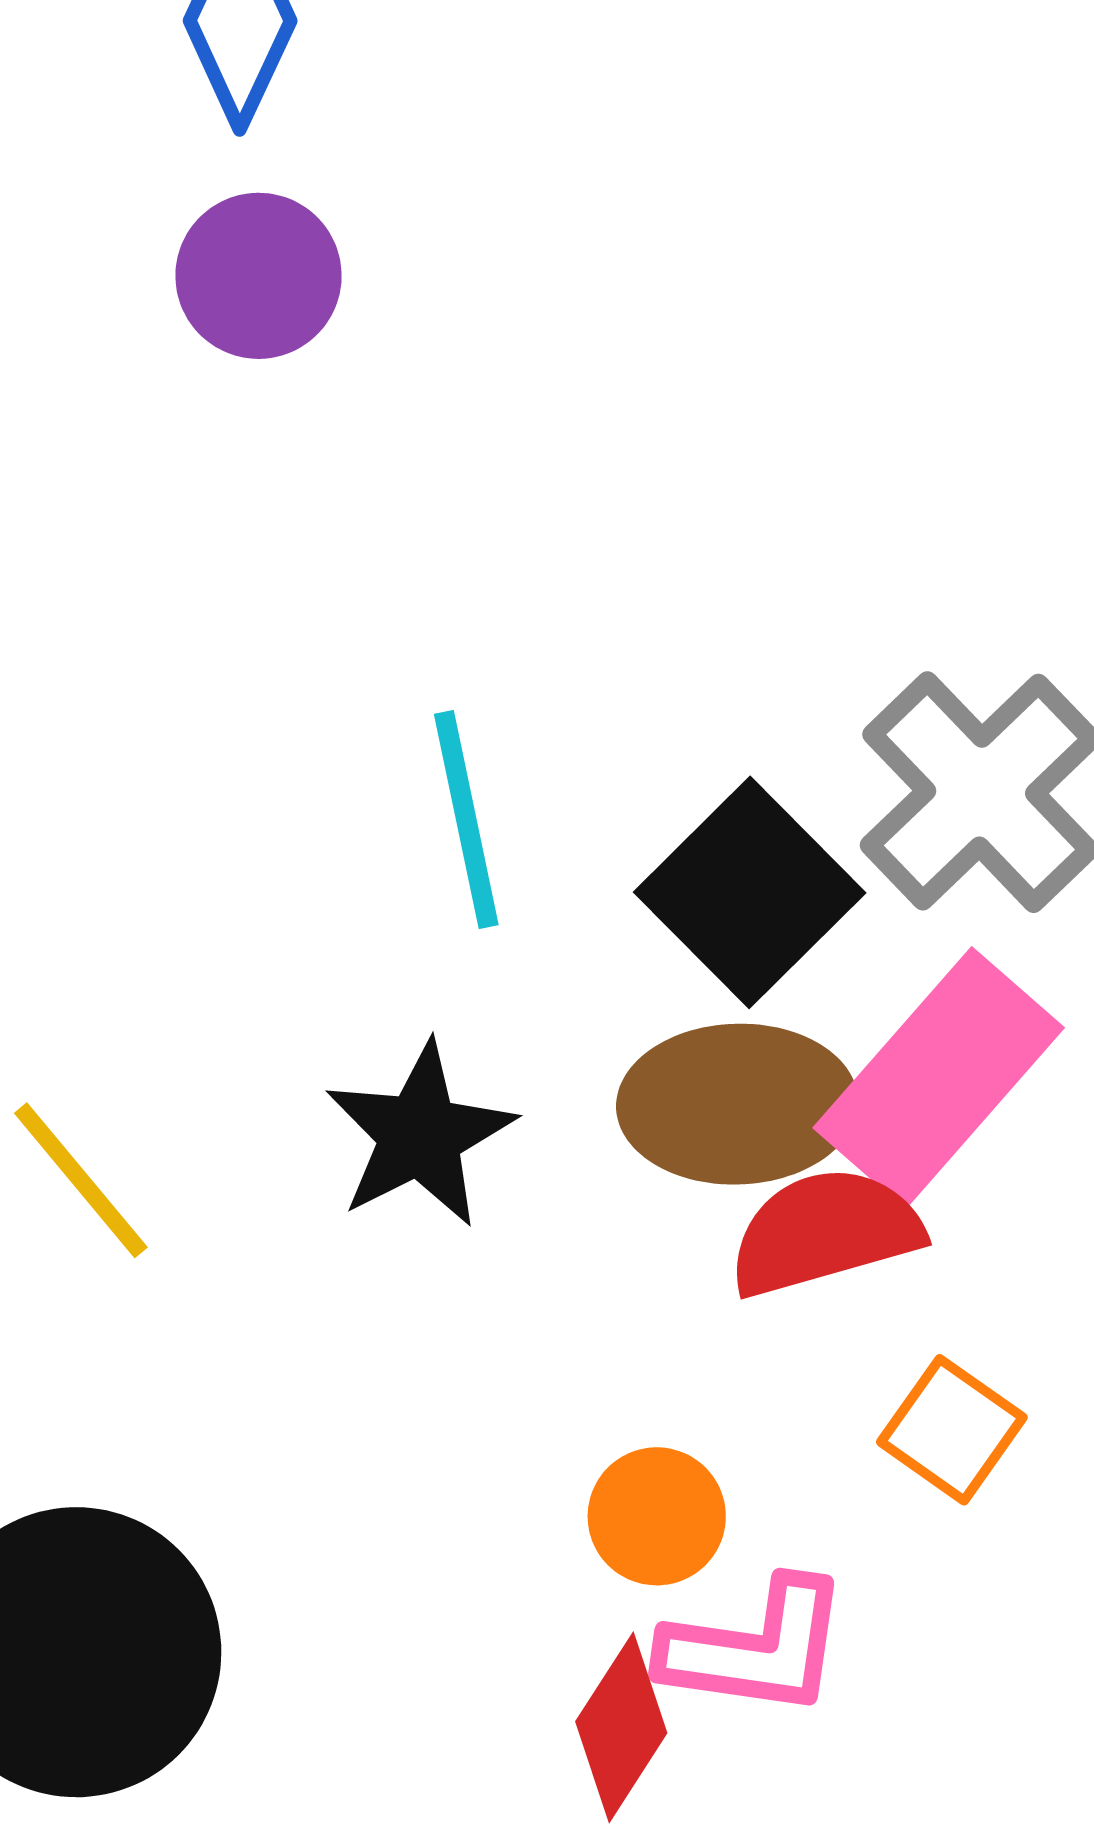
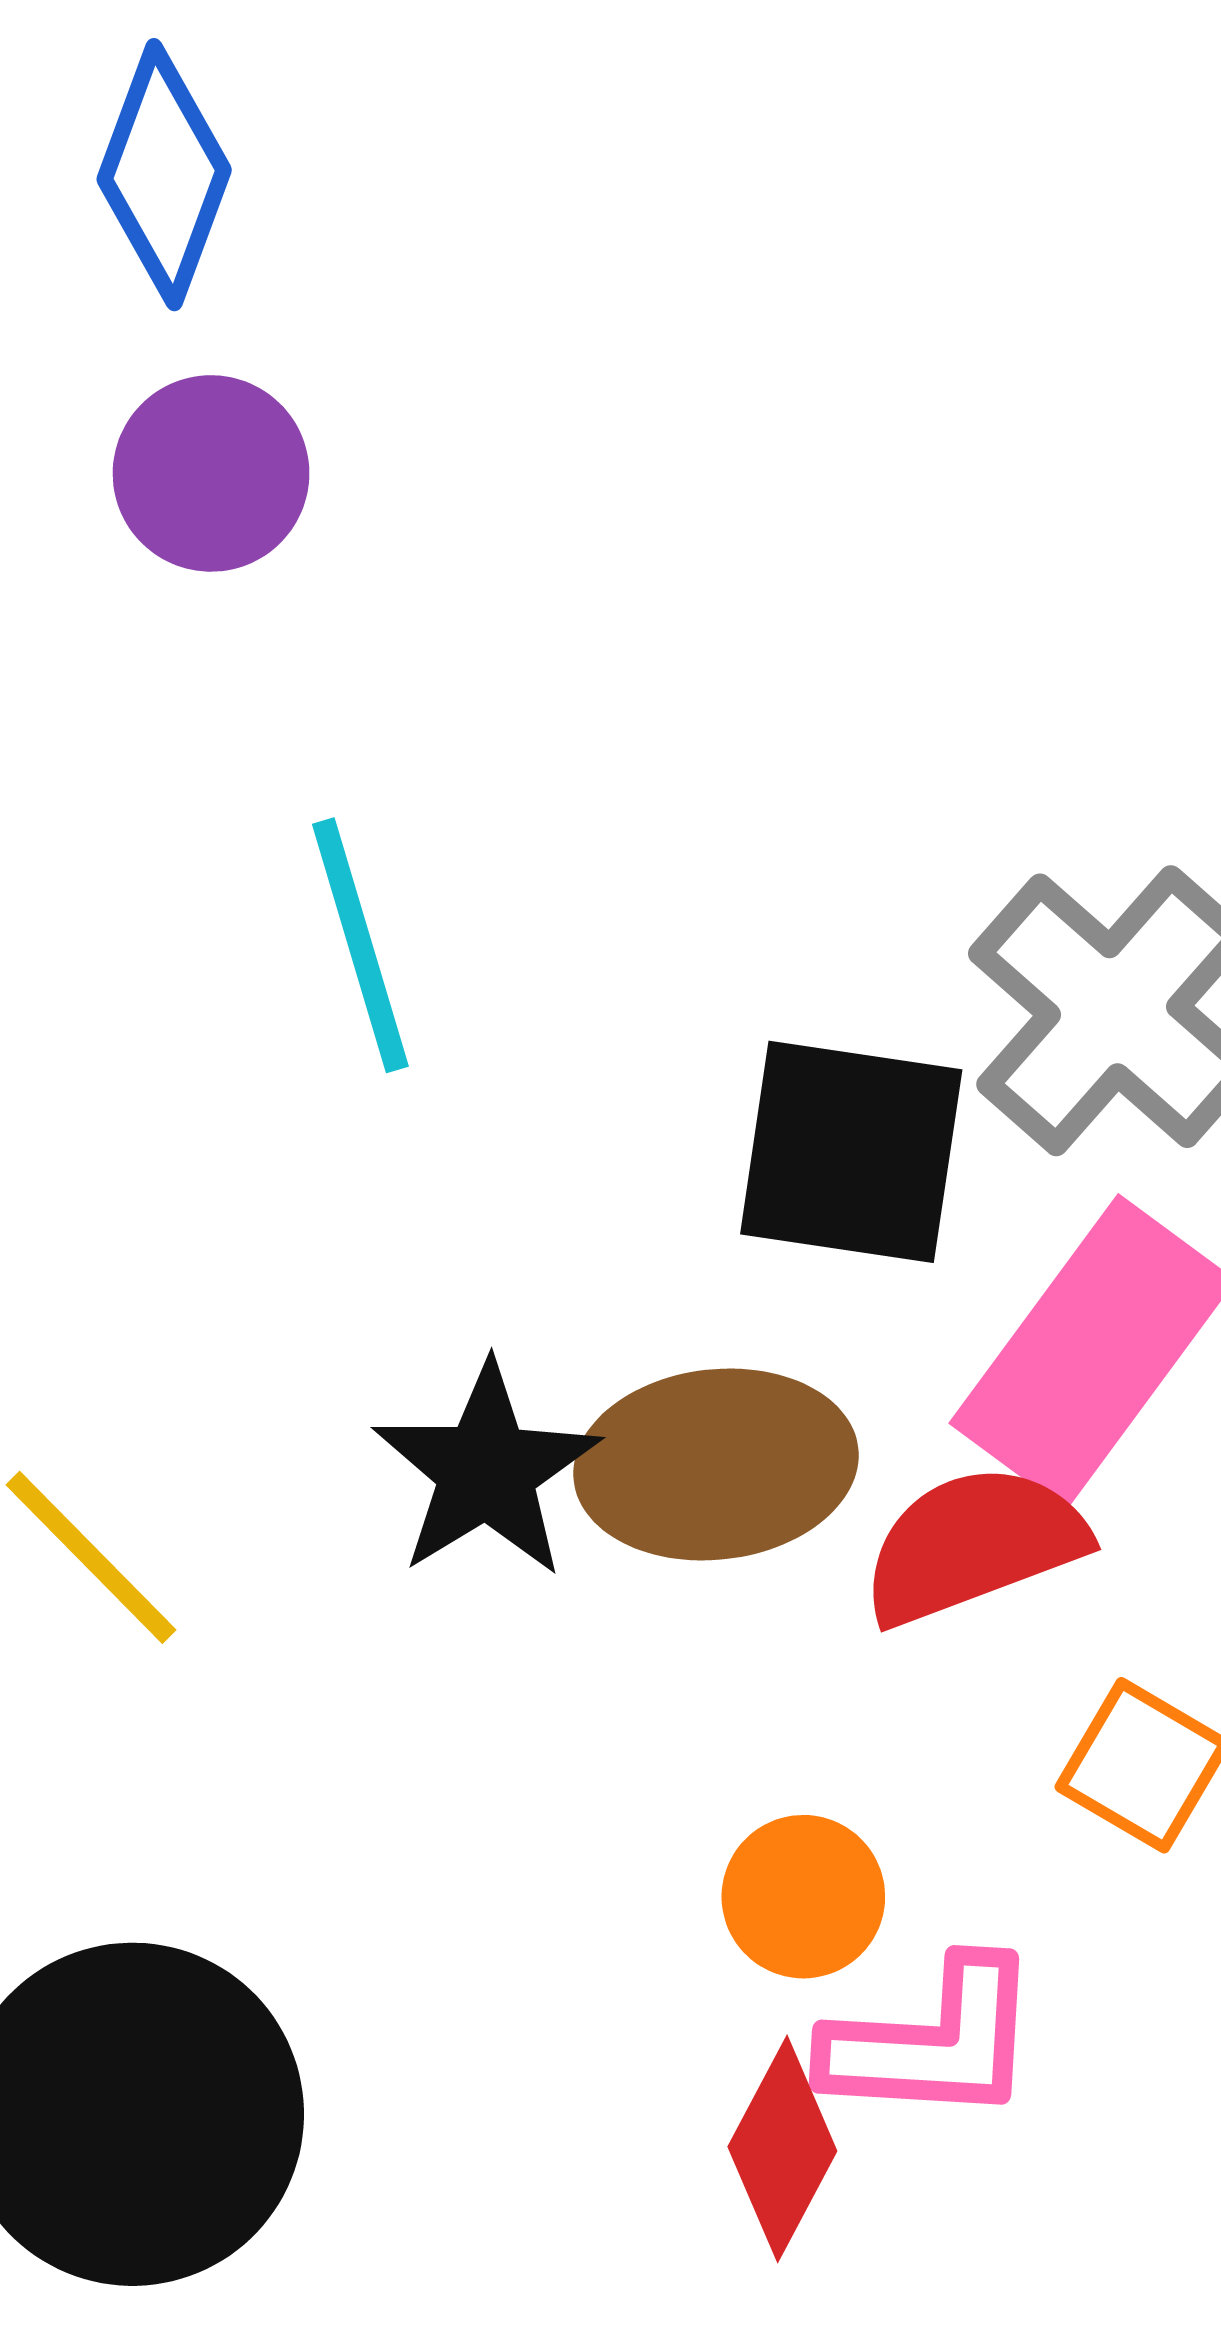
cyan line: (466, 820) -> (360, 945), moved
black square: (750, 892) -> (851, 1152), turned -32
brown ellipse: (737, 1104) -> (716, 1464), moved

